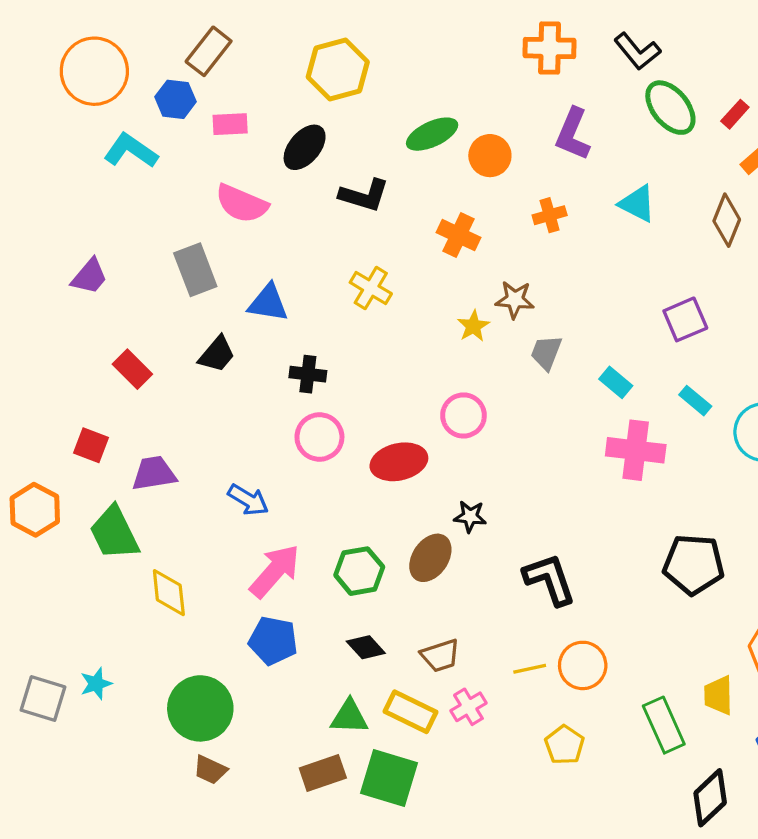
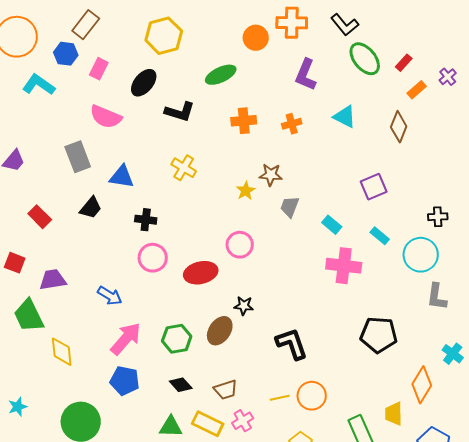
pink rectangle: (230, 124) -> (99, 69), turned -60
orange circle: (490, 156) -> (256, 38), moved
orange cross: (459, 235) -> (244, 121), moved, turned -30

